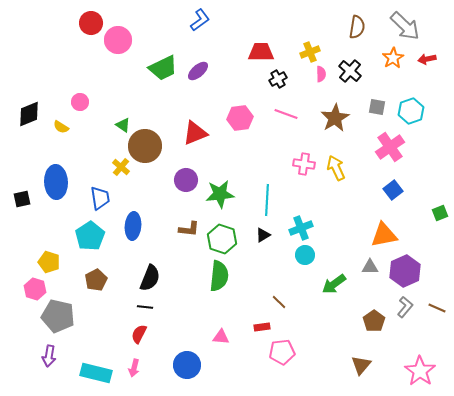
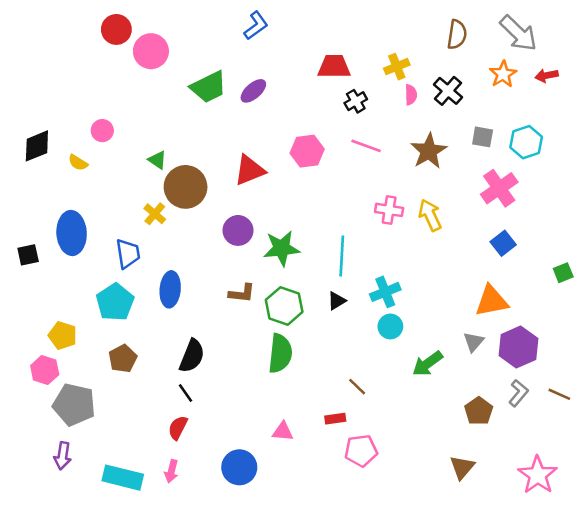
gray triangle: (370, 267) -> (474, 342), turned -48
black line: (145, 307) -> (186, 393), turned 49

